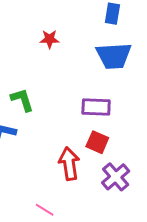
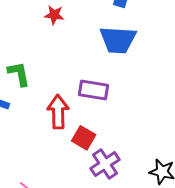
red square: (97, 142) -> (84, 138), moved
red arrow: (69, 164) -> (58, 112), moved

